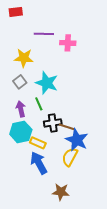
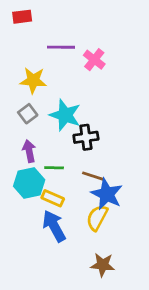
pink cross: (68, 43) -> (94, 60), turned 35
green line: (39, 104) -> (54, 168), moved, turned -64
black cross: (53, 123) -> (86, 137), moved
brown star: (61, 192) -> (103, 265), moved

